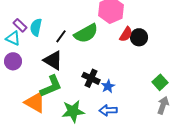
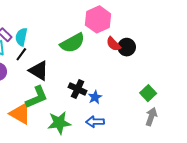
red semicircle: (126, 34) -> (113, 44), turned 105
black line: (61, 36) -> (21, 54), moved

